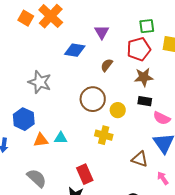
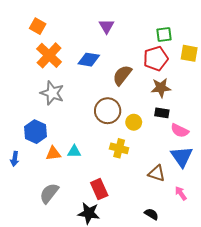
orange cross: (51, 16) -> (49, 55), moved
purple triangle: (102, 32) -> (107, 26), moved
brown semicircle: (107, 65) -> (122, 75), size x1.5
gray semicircle: (37, 178) -> (49, 193), turned -95

